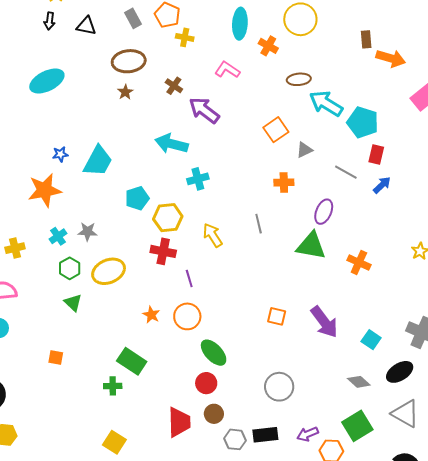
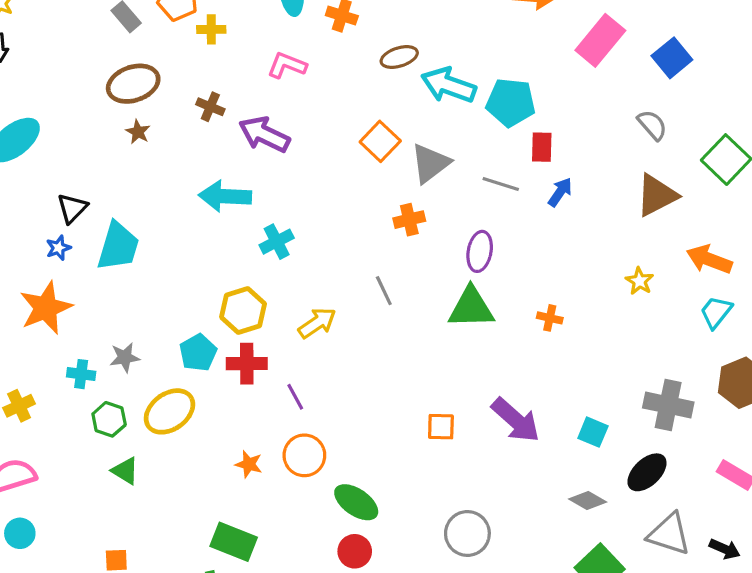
black triangle: (86, 26) -> (72, 208), moved, turned -45
gray triangle: (304, 150) -> (430, 163), size x1.6
cyan pentagon: (137, 198) -> (198, 353), moved
yellow arrow: (213, 235) -> (317, 323), turned 100
cyan cross: (58, 236) -> (81, 374), turned -36
orange cross: (359, 262) -> (550, 318), size x0.7

